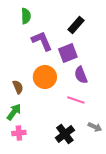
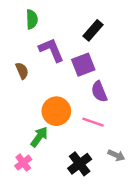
orange circle: (45, 77) -> (56, 111), moved
brown semicircle: (18, 87) -> (22, 71), moved
green arrow: (14, 112) -> (39, 137), moved
pink cross: (19, 133) -> (23, 163), turned -32

